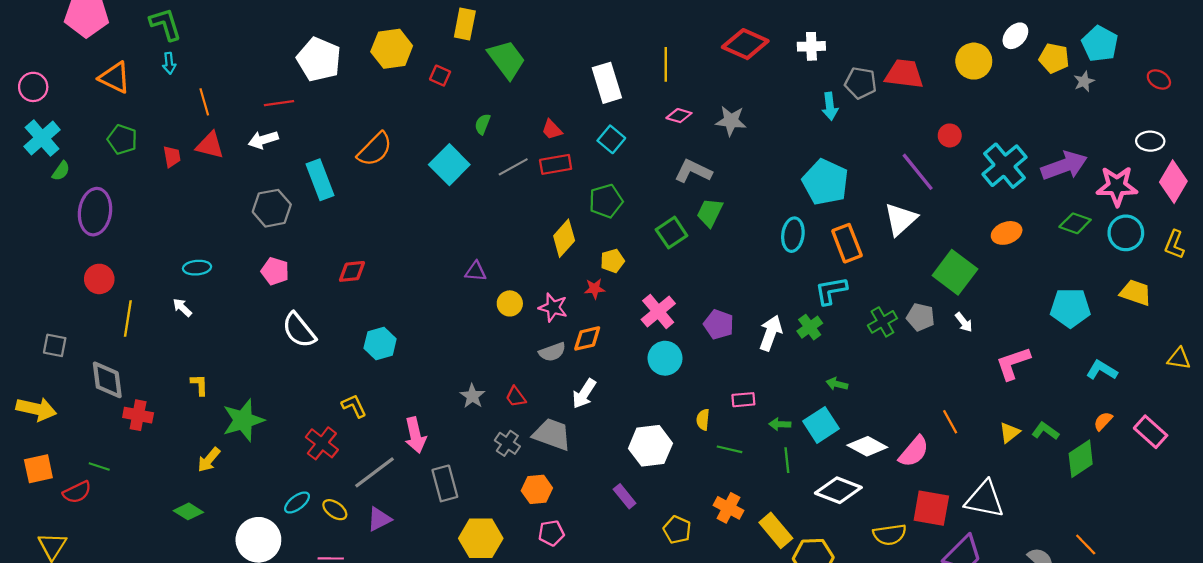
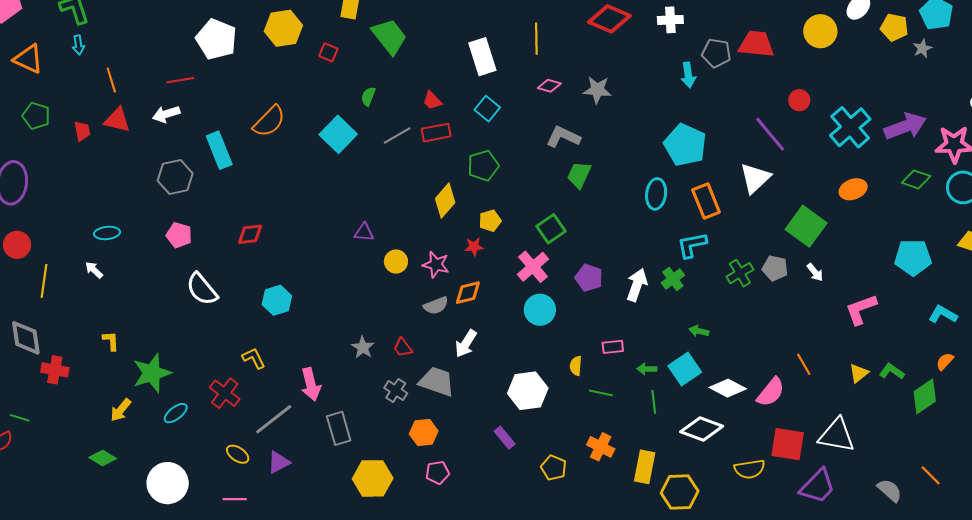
green square: (672, 233) -> (551, 229), moved
cyan ellipse: (297, 503) -> (176, 413), moved
yellow rectangle: (776, 530) -> (645, 467), turned 52

